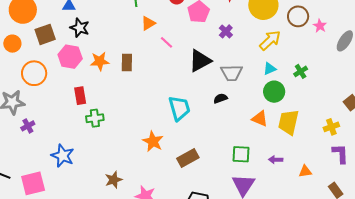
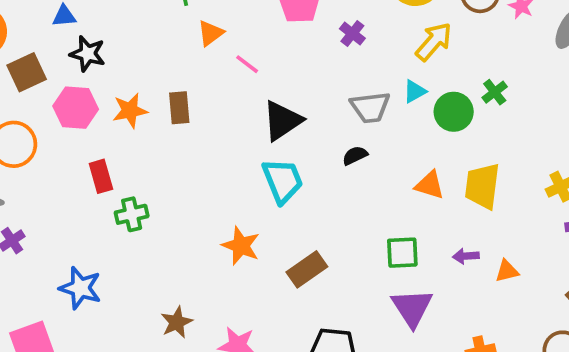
black triangle: (200, 61) -> (282, 121), moved
cyan triangle: (270, 69) -> (415, 91), moved
green circle: (274, 92) -> (454, 112), moved
orange triangle: (305, 171) -> (507, 271), moved

